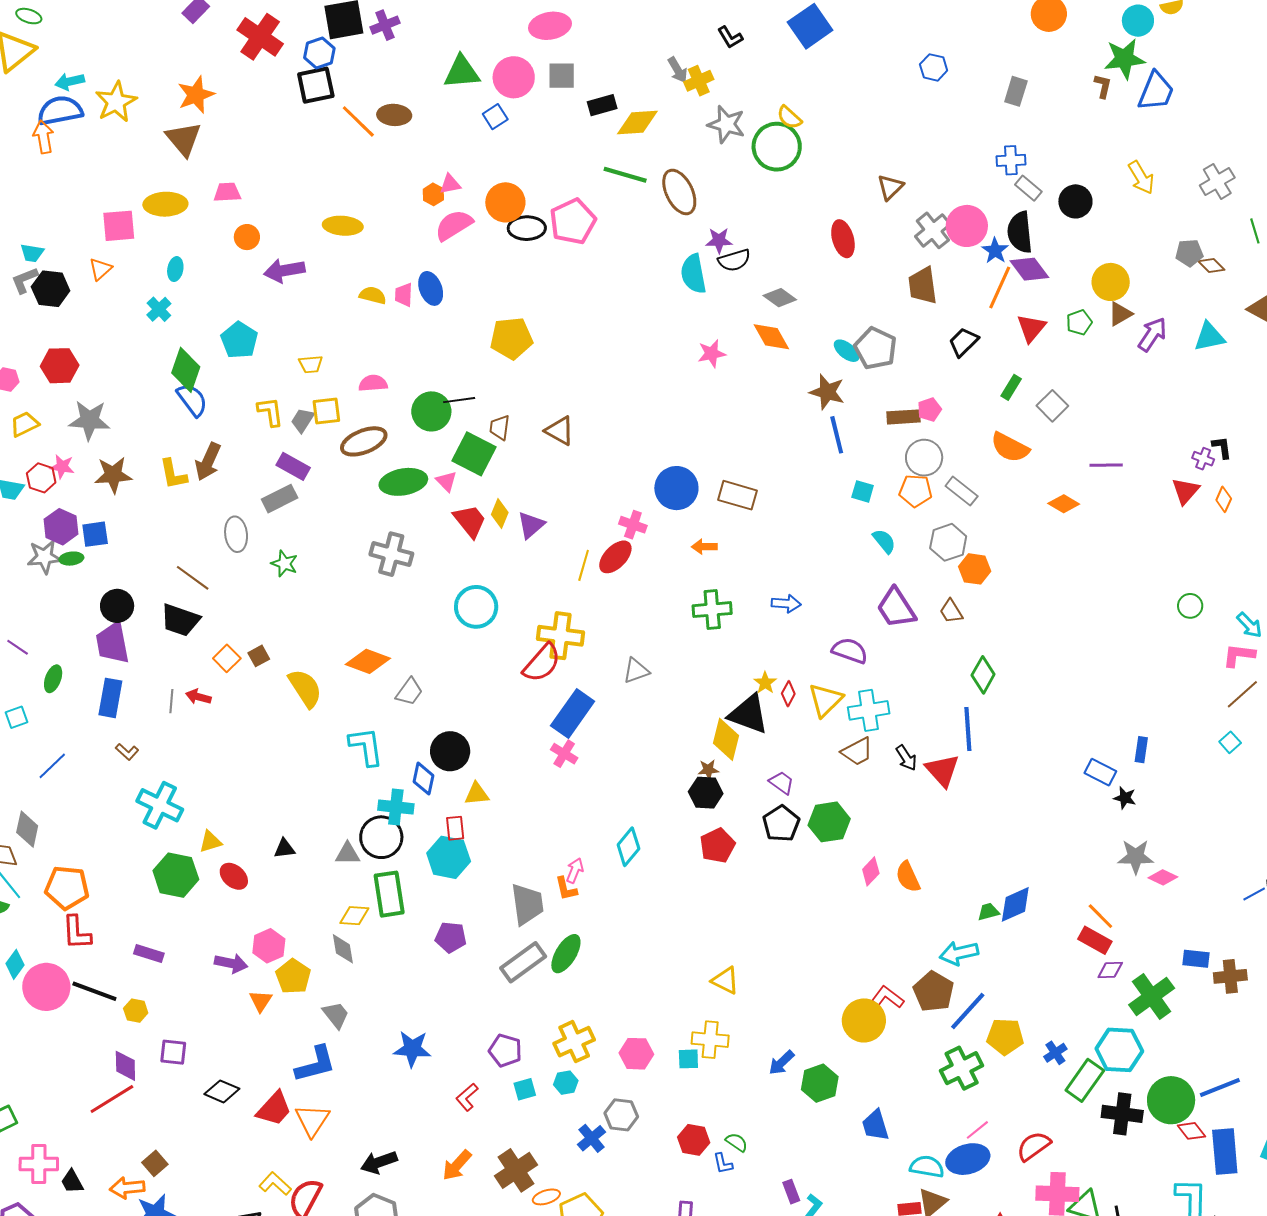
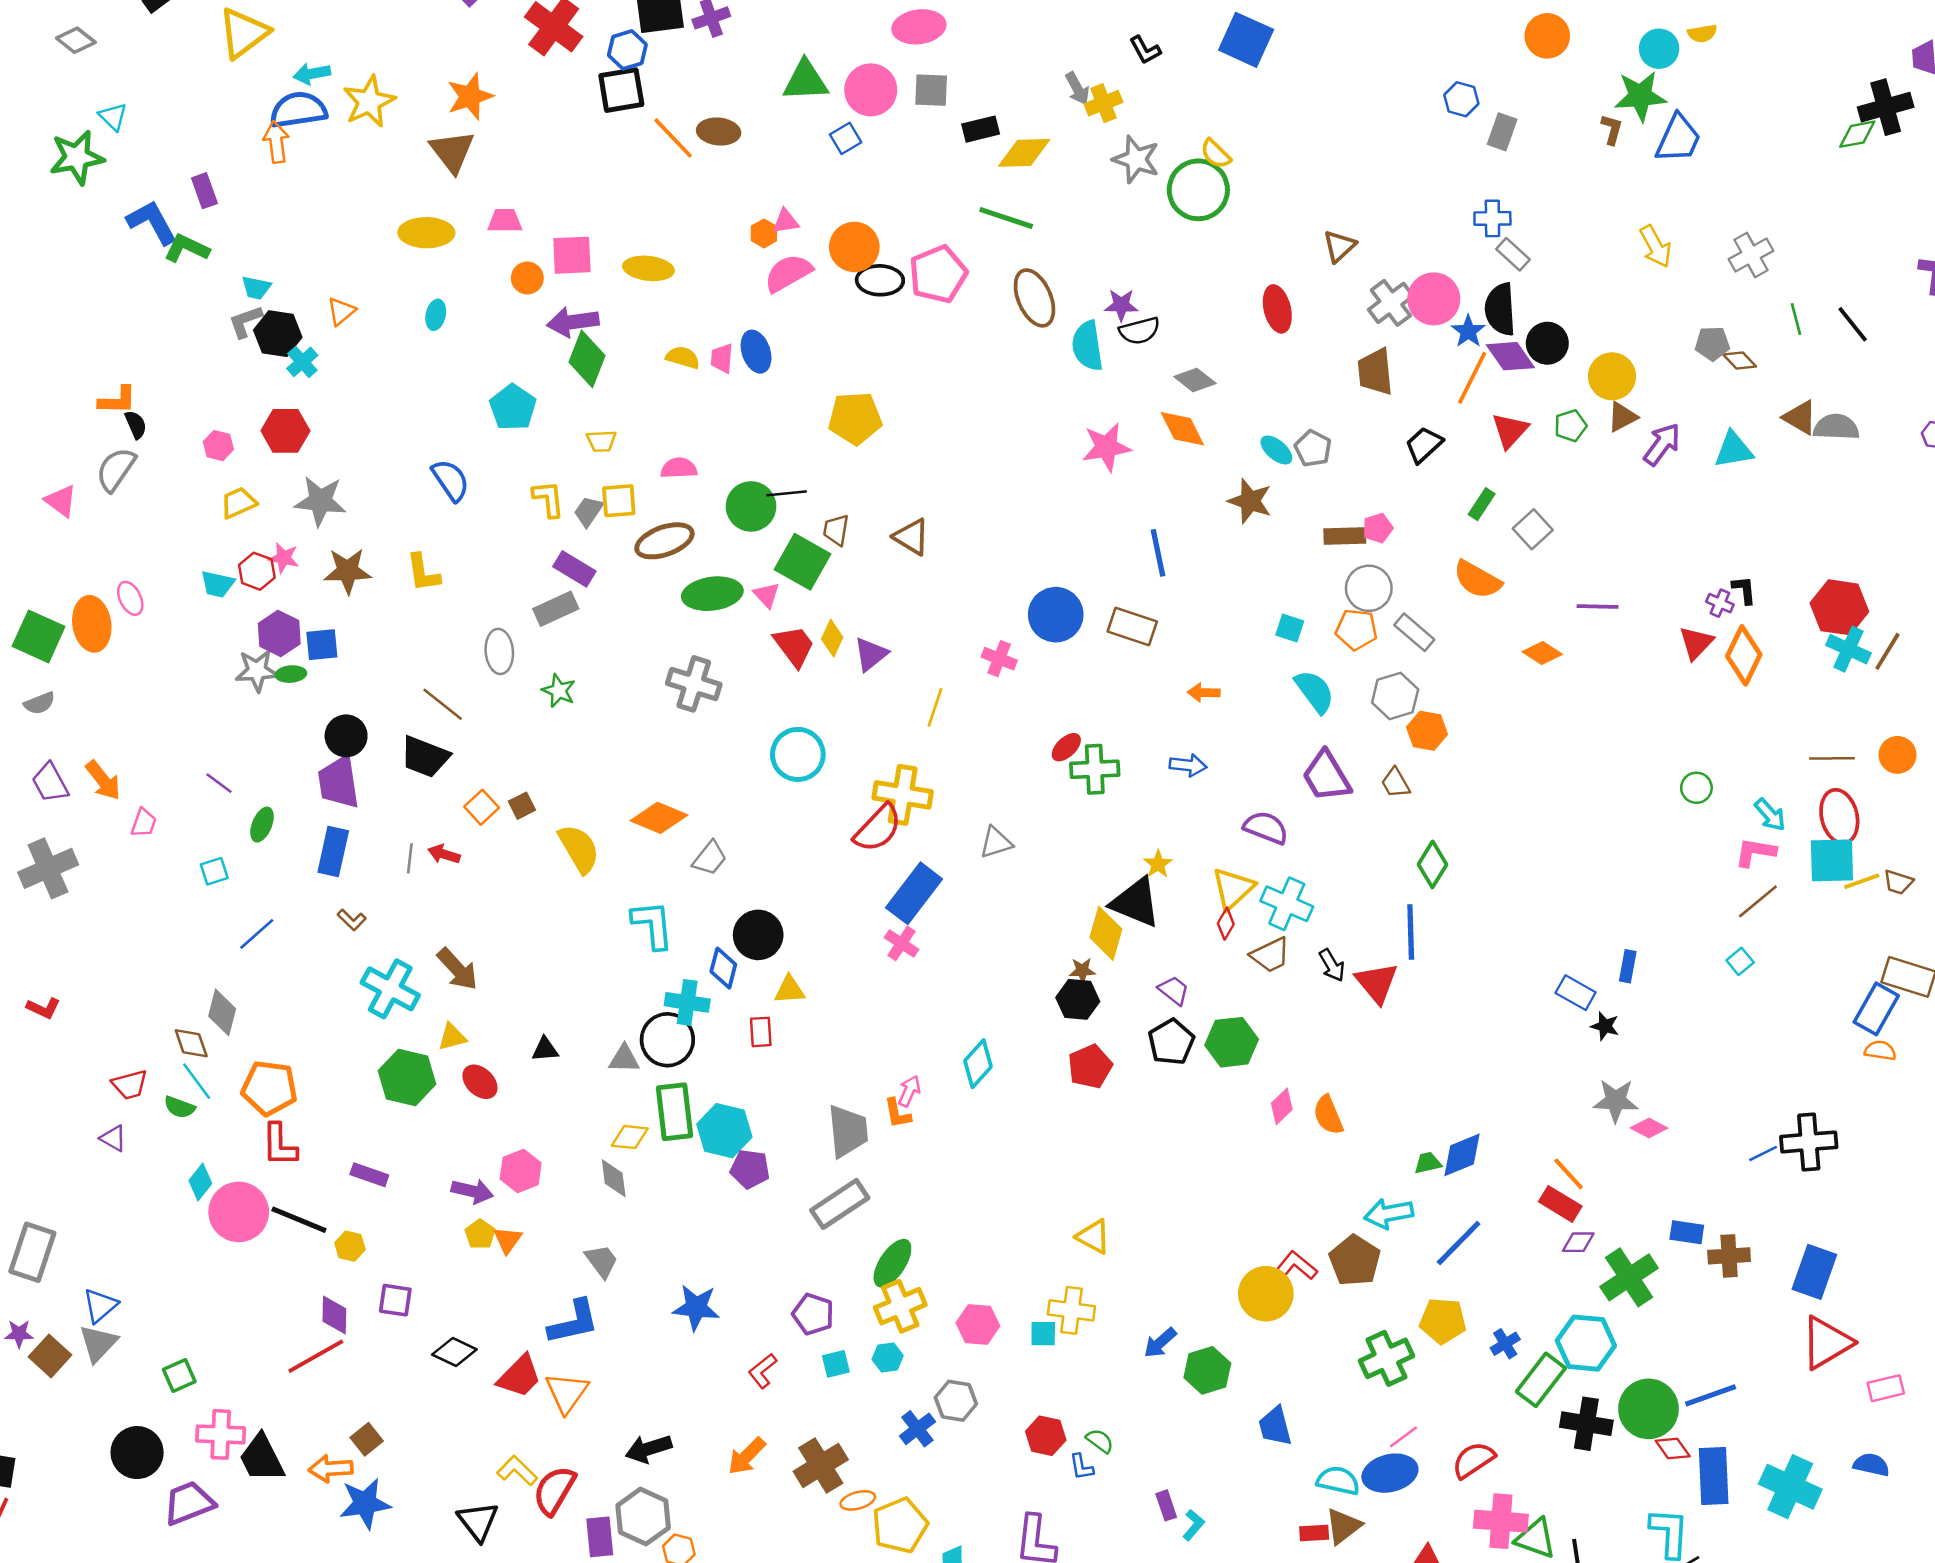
blue square: (810, 26) -> (1246, 40), turned -33
blue hexagon: (934, 67) -> (1461, 99), moved
brown ellipse: (679, 192) -> (1034, 298), moved
black circle: (1075, 201) -> (1547, 343), moved
pink square: (119, 226) -> (572, 255), moved
cyan cross: (159, 309) -> (302, 362), moved
gray pentagon: (876, 348) -> (1313, 448), size x0.7
pink star: (712, 354) -> (1106, 447), size x1.4
green diamond: (186, 370) -> (587, 359), moved
blue line: (837, 435) -> (1158, 553), moved
brown arrow: (208, 462) -> (458, 969), moved, turned -69
orange diamond: (1224, 499) -> (1744, 655), size x1.8
cyan semicircle: (884, 541) -> (1315, 692), size x1.4
orange arrow: (704, 547) -> (1204, 693), moved
red ellipse: (615, 557) -> (1066, 747), moved, size x0.7
red diamond: (788, 694) -> (1226, 924), moved
cyan cross: (869, 710) -> (1287, 904), turned 30
cyan hexagon: (449, 857) -> (724, 1131), moved
green ellipse: (566, 954) -> (892, 1263), moved
yellow pentagon: (293, 976) -> (480, 1234), moved, size x0.7
blue line: (968, 1011) -> (1459, 1243), moved
black trapezoid: (72, 1182) -> (262, 1458), size x1.6

